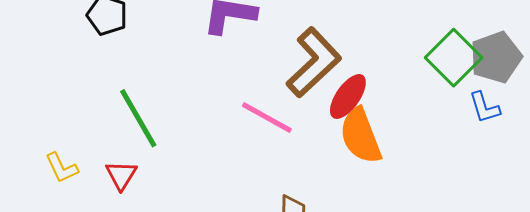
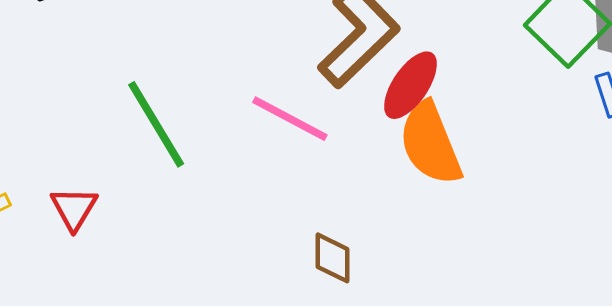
green line: (138, 118) -> (156, 124), moved

